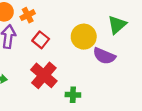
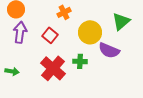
orange cross: (28, 15) -> (64, 12), moved
green cross: (73, 95) -> (80, 61), moved

